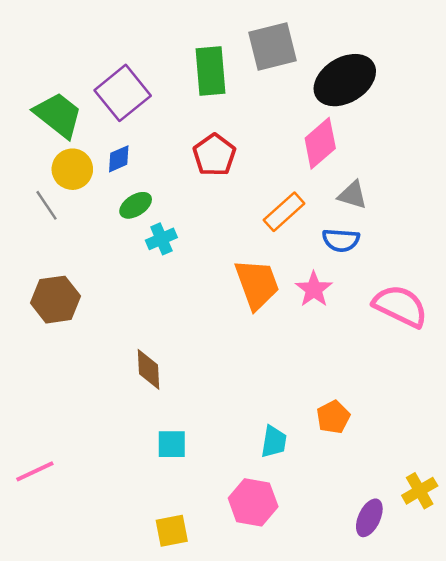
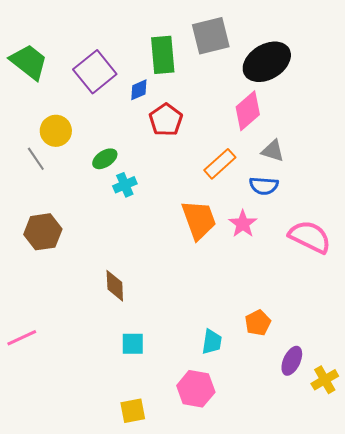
green trapezoid: (58, 115) -> (29, 62), moved
blue diamond: (119, 159) -> (139, 90), moved
pink line: (35, 471) -> (22, 338), moved
purple ellipse: (369, 518) -> (292, 361), moved

